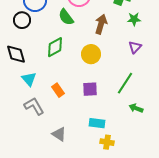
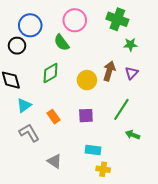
brown arrow: (101, 24) -> (109, 71), moved
cyan triangle: (29, 79) -> (24, 105), turned 35

